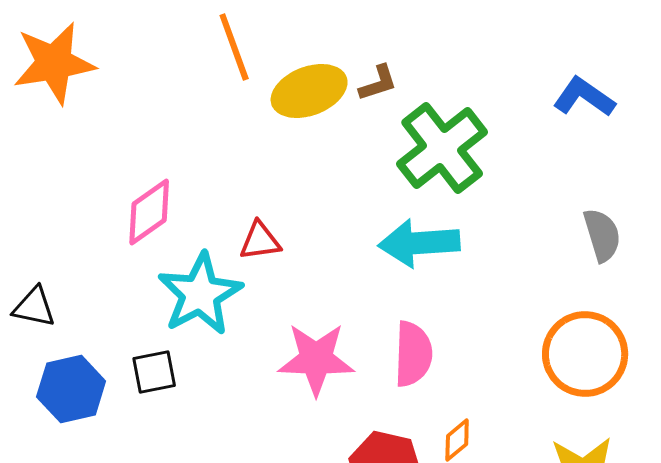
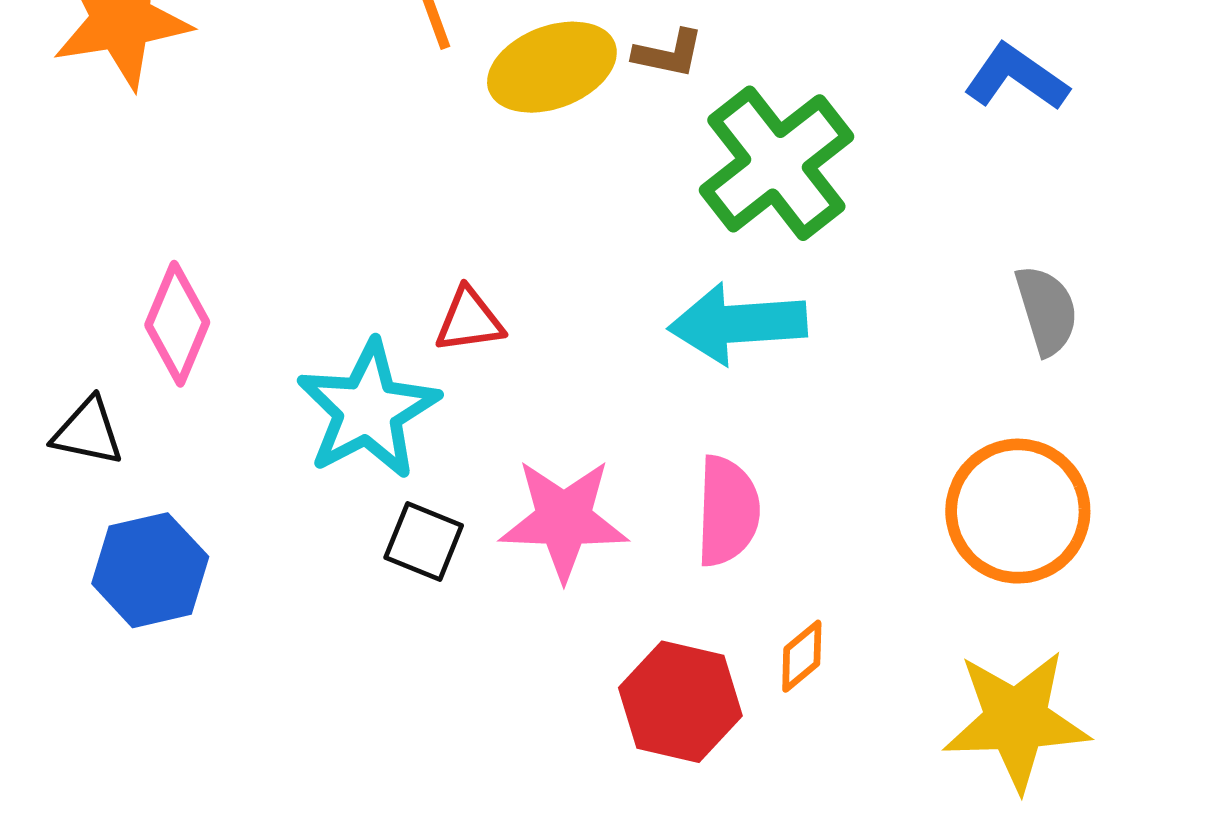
brown L-shape: (378, 83) -> (668, 54), turned 30
pink diamond: (149, 212) -> (177, 324), moved, turned -32
black square: (154, 372) -> (424, 541), moved, turned 33

